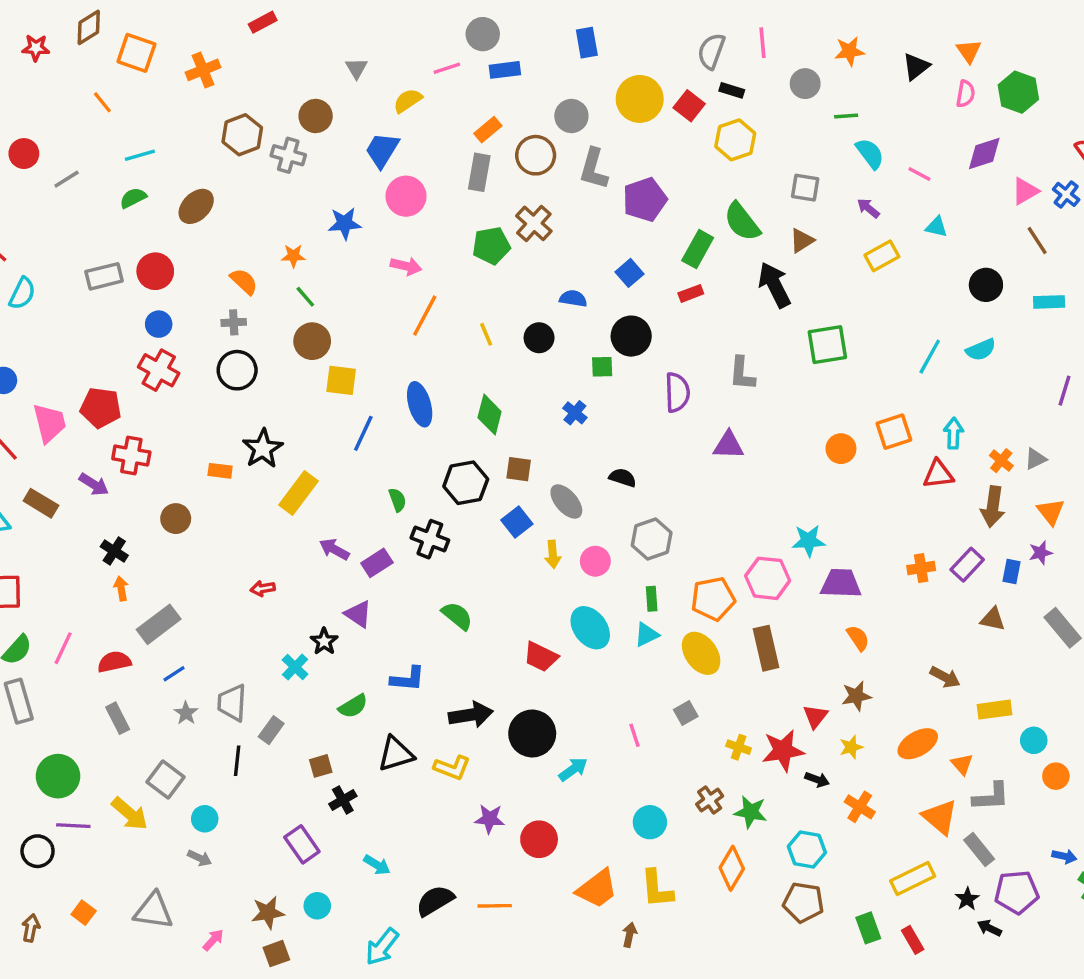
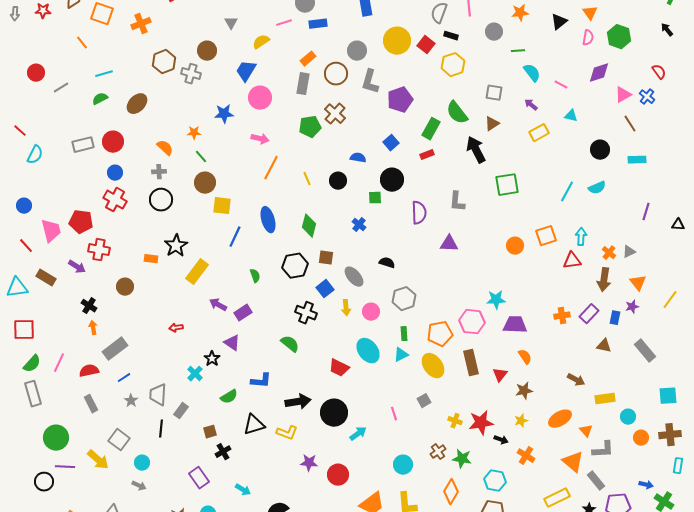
black cross: (430, 539) -> (306, 313), moved
red triangle: (815, 716) -> (500, 375), moved

